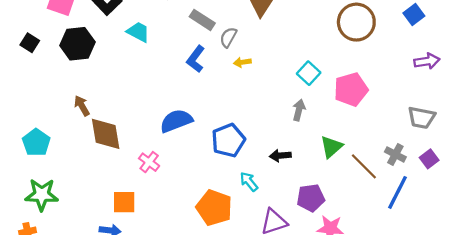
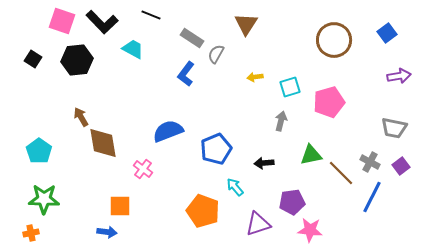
yellow arrow: (242, 62) -> (255, 77), moved
cyan square: (309, 73) -> (290, 87), turned 30
green triangle: (331, 147) -> (311, 155), turned 30

